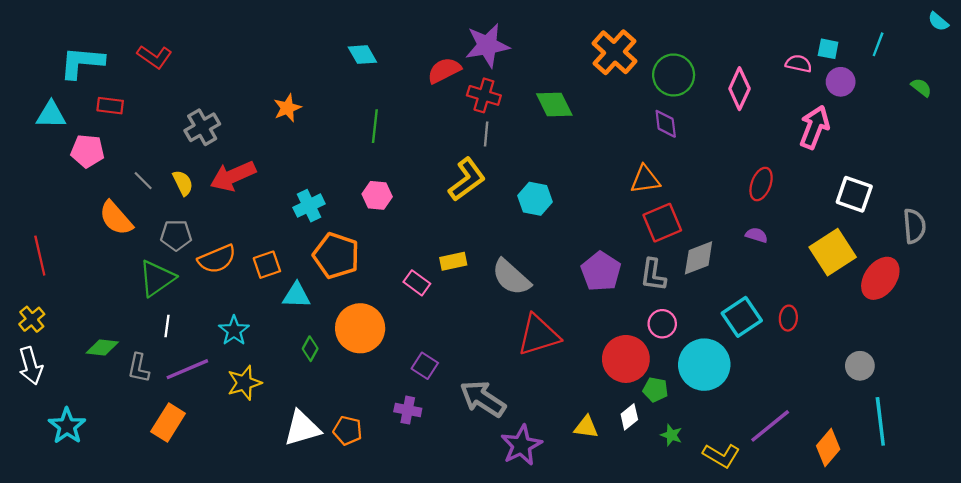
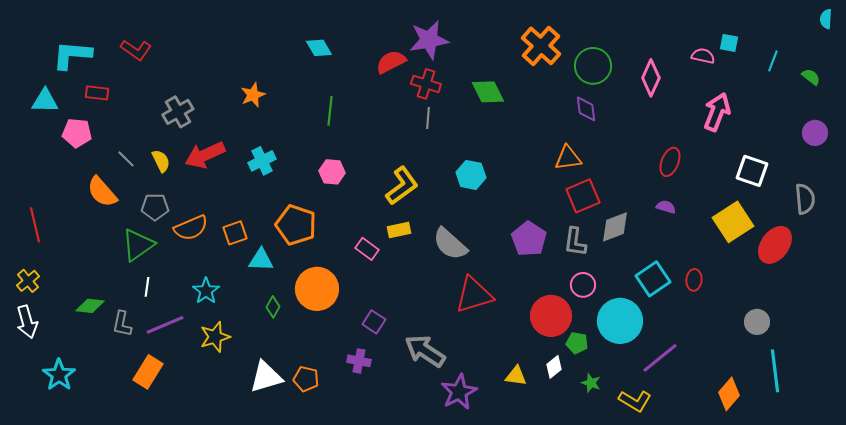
cyan semicircle: (938, 22) -> (826, 19), turned 54
cyan line: (878, 44) -> (773, 61), moved
purple circle: (841, 82) -> (815, 133), moved
yellow L-shape: (467, 179) -> (402, 186), moved
cyan cross: (309, 206) -> (262, 161), moved
purple line: (770, 426) -> (660, 358), moved

